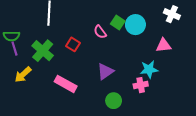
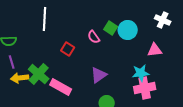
purple line: (15, 49) -> (12, 62), moved
green cross: (43, 51) -> (39, 74), moved
yellow arrow: (23, 75) -> (20, 78), turned 36
pink cross: (141, 85) -> (145, 88), moved, size x1.5

